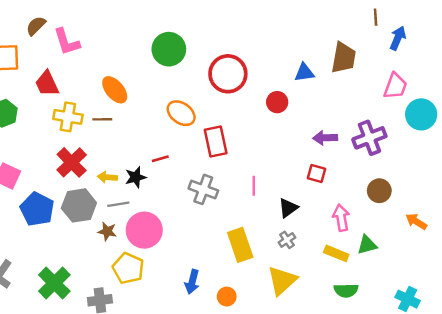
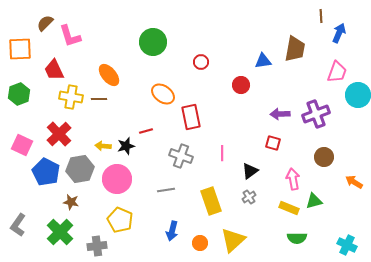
red circle: (228, 74) -> (201, 62), size x0.5
red cross: (72, 162) -> (59, 134), moved
gray line: (118, 204) -> (166, 190), moved
pink circle: (144, 230) -> (117, 179), moved
brown star: (107, 231) -> (71, 202), moved
yellow triangle: (282, 281) -> (233, 240), moved

